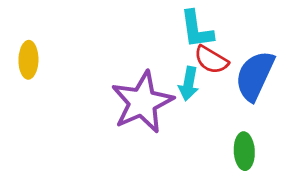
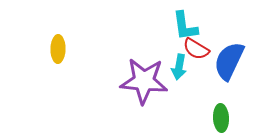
purple star: (142, 102) -> (144, 81), turned 30

